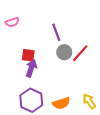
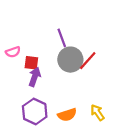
pink semicircle: (12, 22) -> (13, 52), moved
gray circle: (64, 52) -> (70, 60), size x1.5

